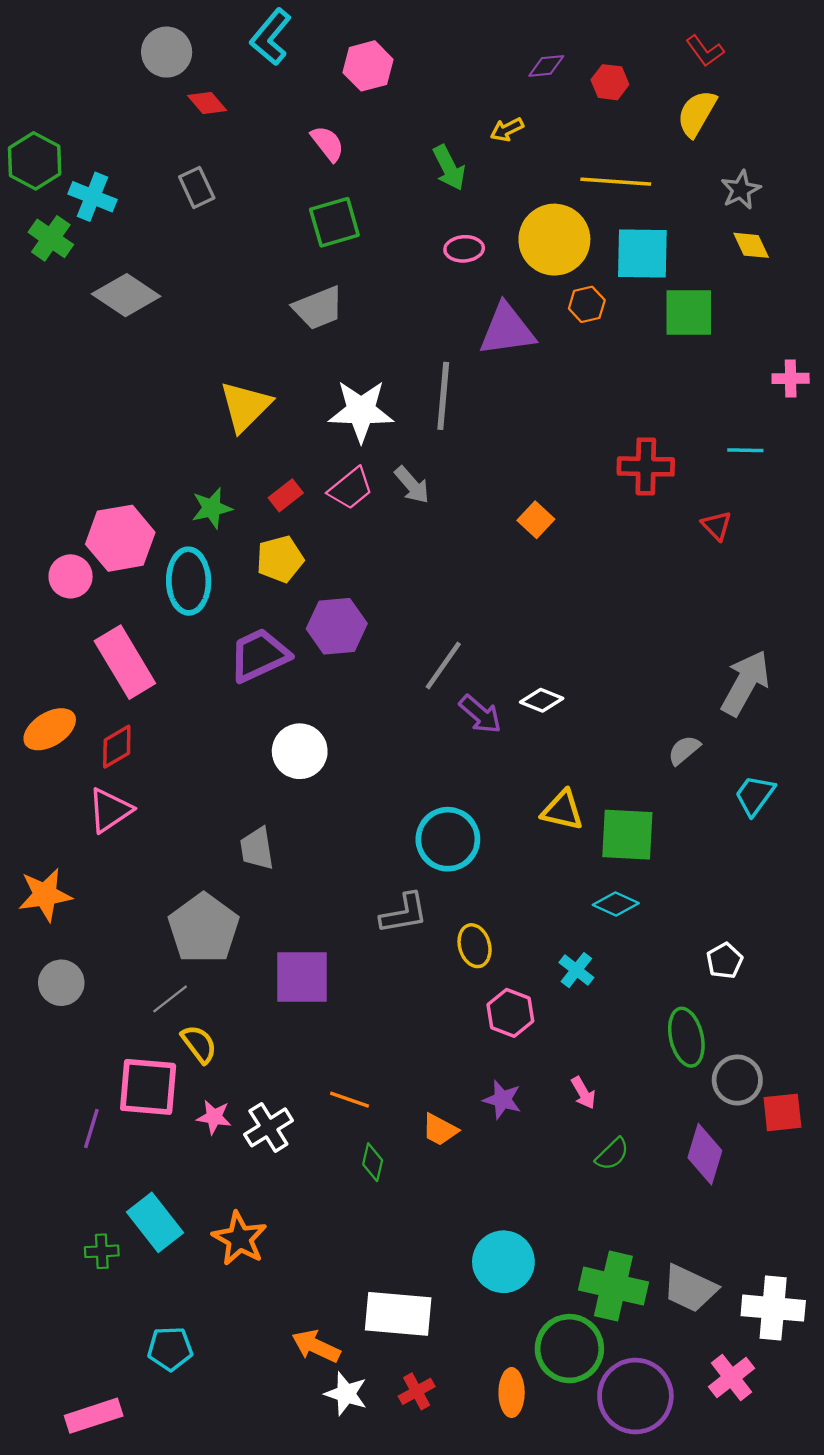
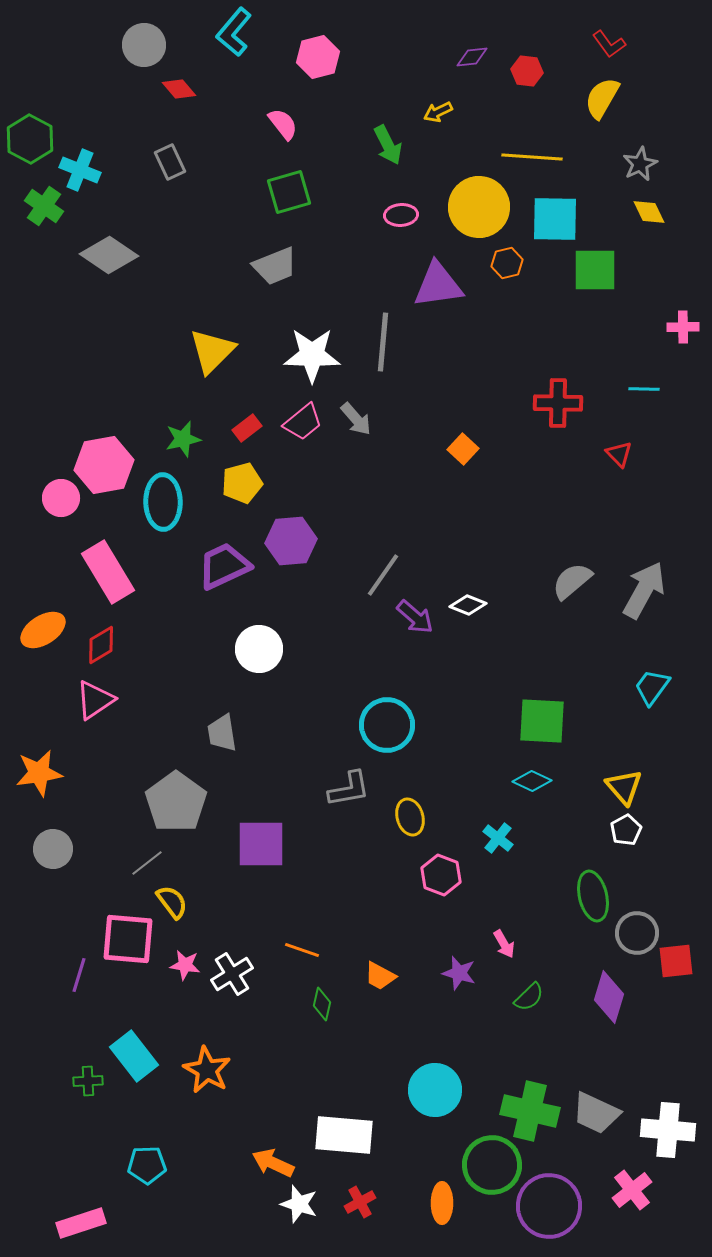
gray semicircle: (684, 750) -> (572, 581), moved, size x1.4
yellow triangle: (562, 810) -> (624, 787), moved, turned 36
purple star: (502, 1100) -> (459, 973), moved

